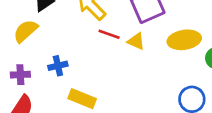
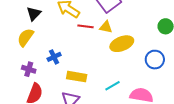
yellow ellipse: (184, 40) -> (122, 44), moved
purple cross: (20, 75) -> (29, 69), turned 32

